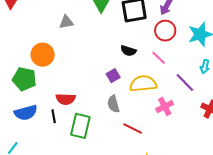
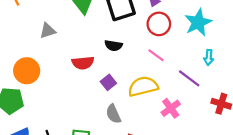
black semicircle: (128, 51) -> (114, 45), moved
red semicircle: (66, 99) -> (83, 63), moved

